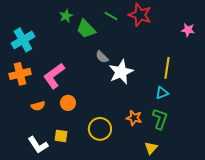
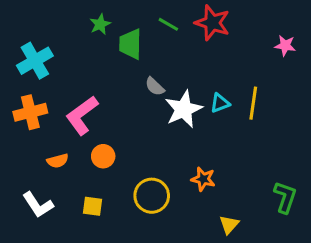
green trapezoid: (86, 29) -> (130, 44), turned 45
cyan triangle: (162, 93) -> (220, 103), moved
green L-shape: (160, 119) -> (285, 197), moved
white L-shape: (38, 145) -> (38, 205), moved

